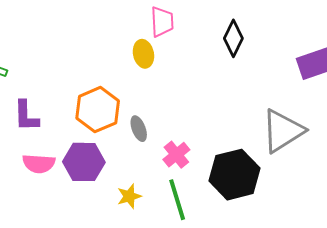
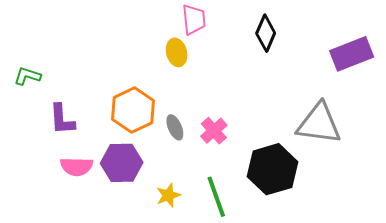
gray triangle: (283, 131) -> (319, 124), turned 42
pink cross: (176, 155) -> (214, 131), moved

